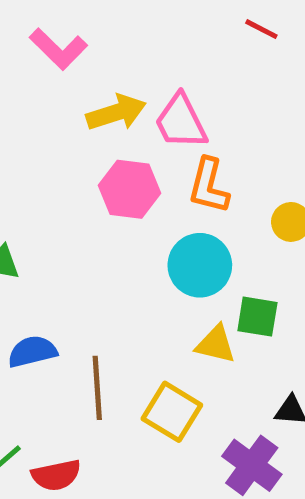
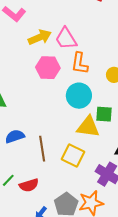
yellow triangle: (216, 344) -> (88, 127), size x1.4

